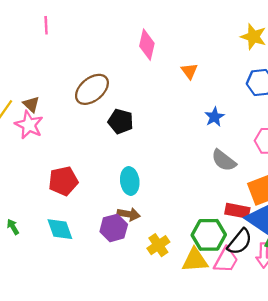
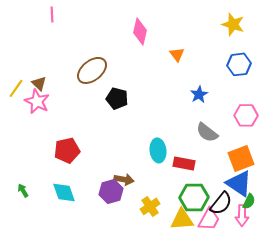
cyan ellipse: (130, 181) -> (158, 150), moved
red rectangle: (237, 211) -> (184, 163), moved

